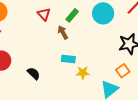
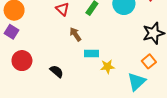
brown arrow: (63, 32) -> (75, 34), moved

